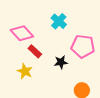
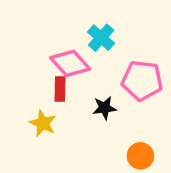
pink diamond: (22, 33) -> (70, 63), moved
red rectangle: (35, 51) -> (60, 89), turned 48

